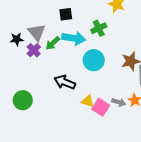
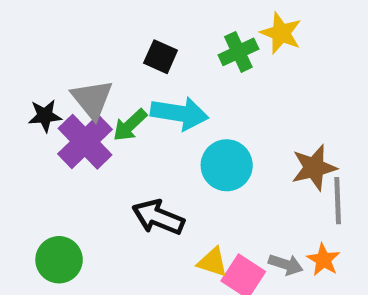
black square: (66, 14) -> (161, 57), turned 32
green cross: (99, 28) -> (238, 52), moved
purple cross: (34, 50) -> (85, 142), size x1.6

